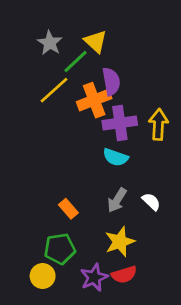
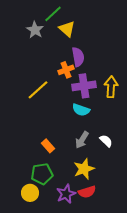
green line: (75, 61) -> (53, 14), moved
yellow line: (54, 90) -> (38, 90), moved
orange cross: (94, 100) -> (66, 70), size x0.7

